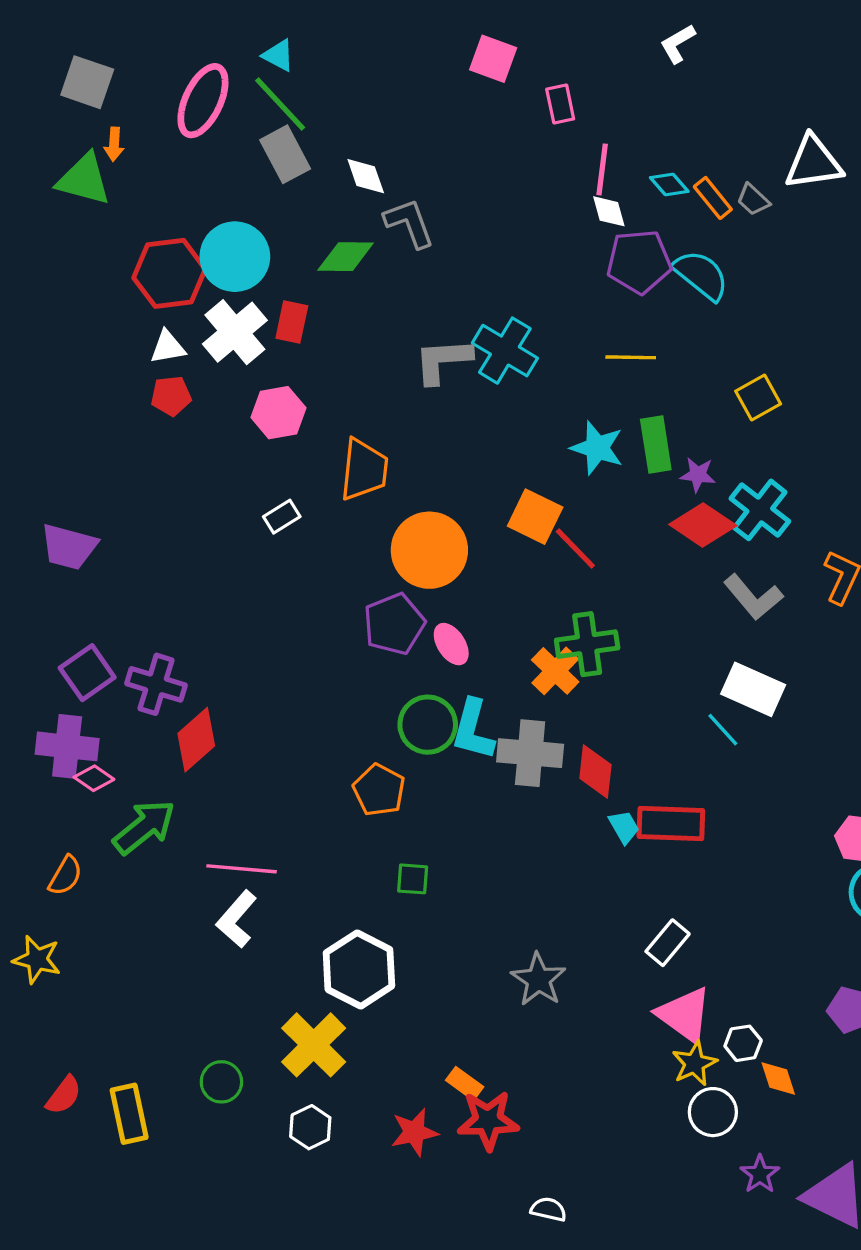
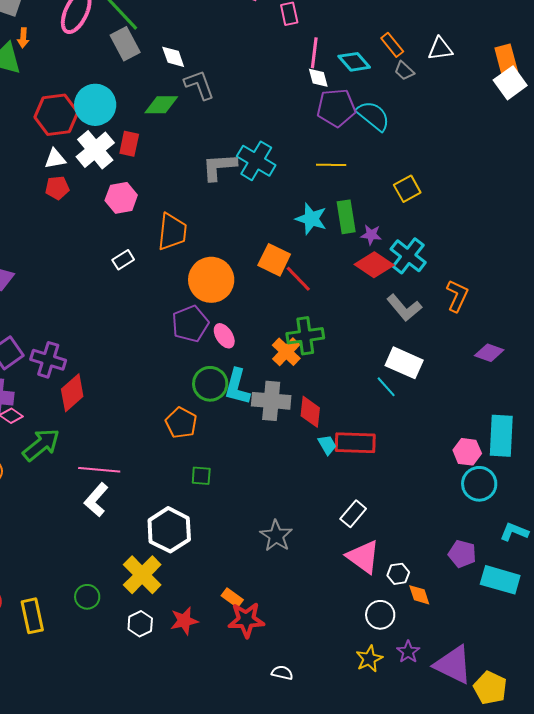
white triangle: (813, 163) -> (440, 49), size x0.7
cyan diamond: (669, 185) -> (354, 62), size x1.4
orange rectangle: (713, 198) -> (392, 45), moved
yellow star: (694, 1063) -> (369, 659), moved
red star: (414, 1132) -> (184, 621), moved

